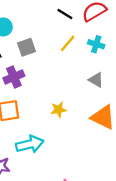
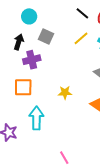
gray square: (26, 47) -> (46, 36), turned 35
cyan arrow: (30, 144) -> (36, 118), turned -85

